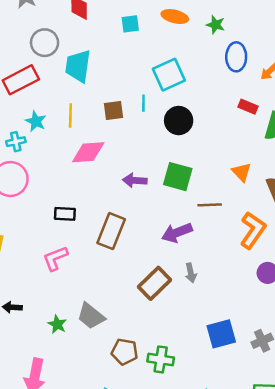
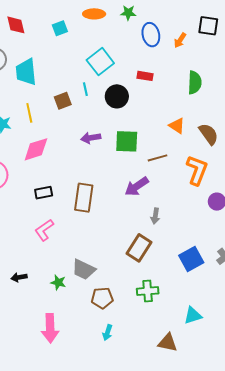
red rectangle: (248, 107) -> (145, 76), moved
pink diamond: (88, 152) -> (36, 149), moved
purple arrow: (135, 180) -> (91, 138), moved
gray arrow: (191, 273) -> (155, 216), turned 35
brown rectangle: (155, 283) -> (139, 248), moved
brown pentagon: (125, 352) -> (102, 298), moved

